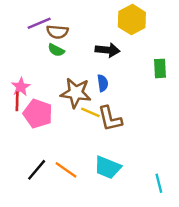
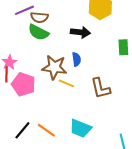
green semicircle: (56, 50) -> (38, 32), size x1.5
brown L-shape: (110, 119) -> (100, 88), moved

